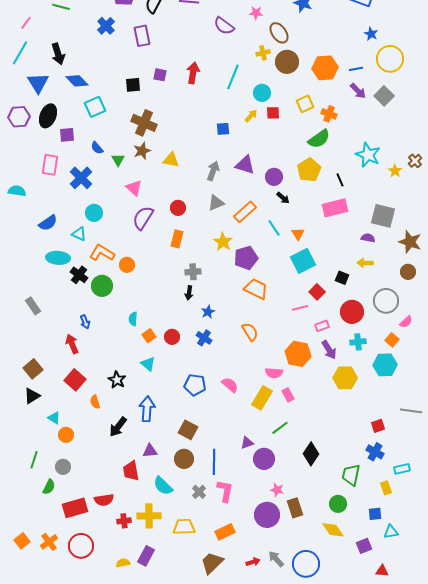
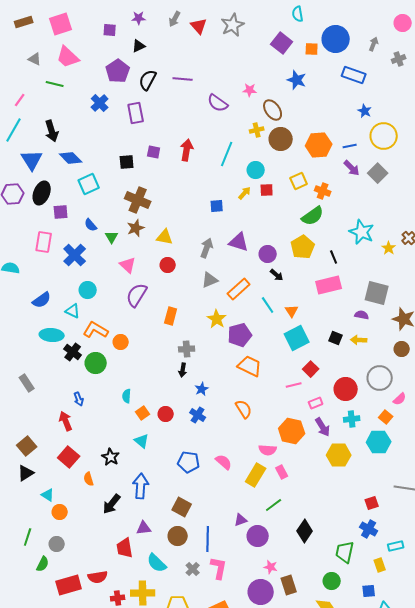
red circle: (178, 208) -> (168, 265), moved
black square: (342, 278) -> (336, 338), moved

